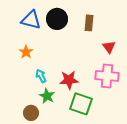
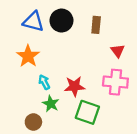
orange star: (26, 52) -> (28, 56), size x1.5

